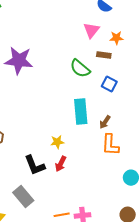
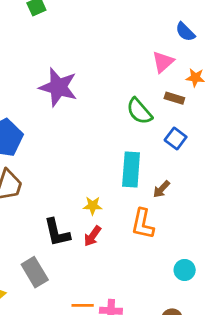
orange L-shape: (110, 145) -> (143, 224), moved

